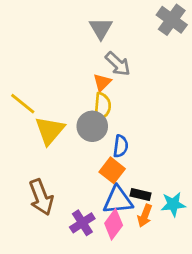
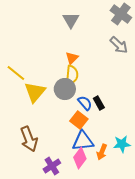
gray arrow: (118, 64) -> (119, 45), moved
blue semicircle: (121, 146) -> (85, 103), turned -49
black rectangle: (141, 194) -> (99, 103), moved, turned 48
purple cross: (82, 223) -> (52, 166), moved

